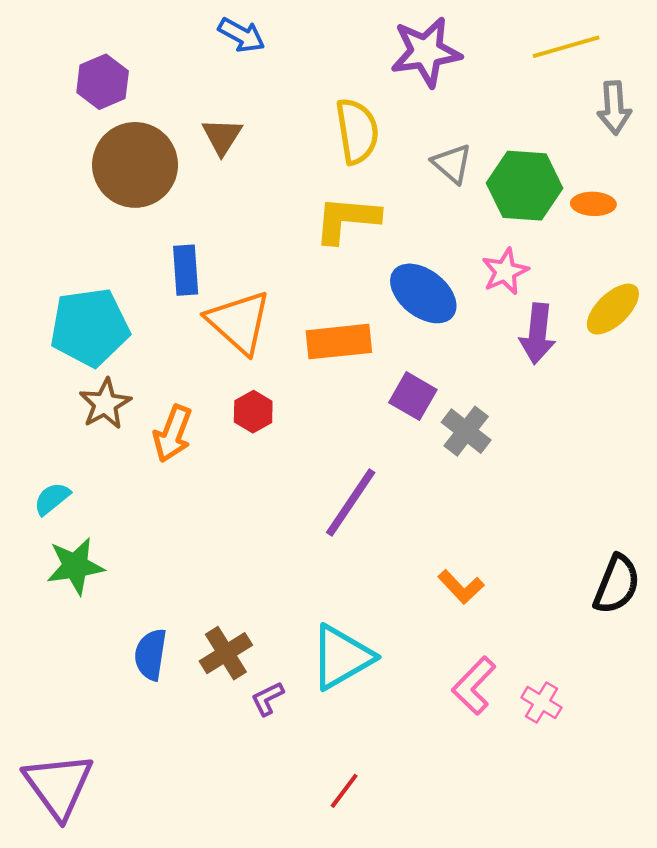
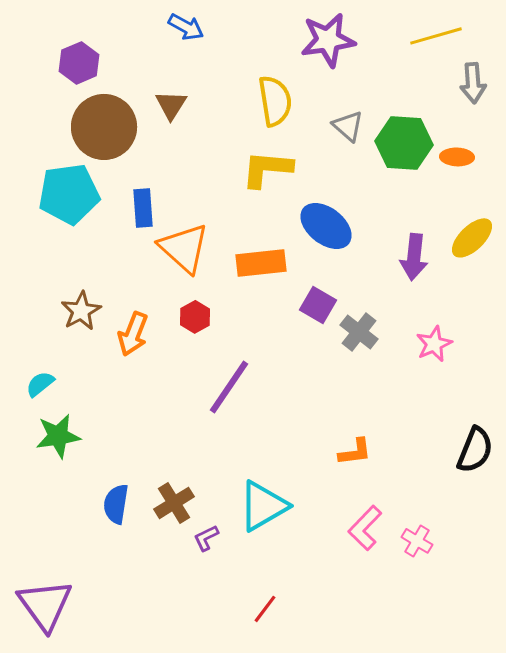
pink star: (505, 271) -> (434, 344), moved
cyan pentagon: (90, 327) -> (69, 194), moved
purple line: (351, 503) -> (229, 387), moved
orange L-shape: (461, 587) -> (355, 452), turned -54

